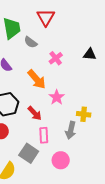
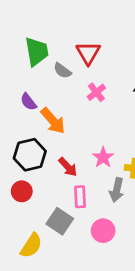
red triangle: (46, 17) -> (88, 53), moved
orange arrow: (37, 79) -> (53, 121), moved
pink star: (57, 97) -> (103, 157), moved

